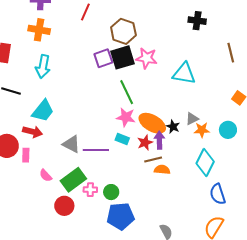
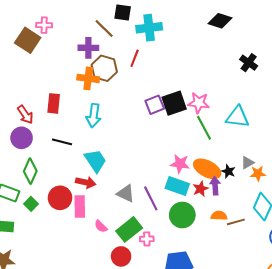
black cross: (197, 21) -> (249, 63), turned 30
brown hexagon: (123, 31) -> (104, 68), moved
green line: (127, 92) -> (204, 128), moved
cyan trapezoid: (43, 111) -> (95, 161), turned -70
cyan rectangle: (122, 139) -> (177, 186), size x1.6
purple line: (96, 150) -> (151, 198), turned 65
pink rectangle: (26, 155) -> (80, 206), size x1.5
brown line: (153, 160) -> (236, 222), moved
green circle: (111, 192) -> (182, 215), moved, size x1.6

